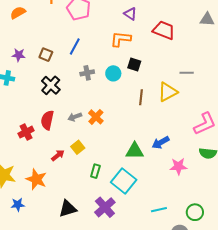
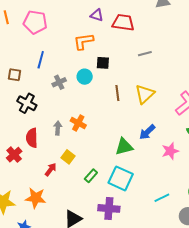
purple triangle: (130, 14) -> (97, 15), moved
gray line: (187, 73) -> (145, 54), moved
yellow triangle: (168, 92) -> (145, 94), moved
gray arrow: (75, 117) -> (58, 128), turned 128
green rectangle: (95, 171) -> (91, 176), turned 40
purple cross: (105, 207) -> (109, 208), turned -30

